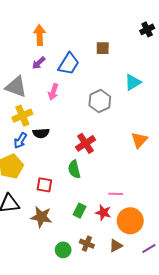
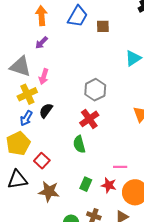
blue trapezoid: (69, 64) -> (78, 16), moved
pink arrow: (53, 92) -> (44, 77), moved
gray hexagon: (100, 101) -> (95, 90), moved
black semicircle: (41, 133) -> (46, 111), turned 133
red square: (44, 185) -> (42, 161), moved, turned 35

